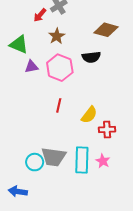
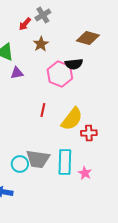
pink hexagon: (60, 68) -> (60, 74), moved
yellow semicircle: (89, 115) -> (72, 119), size x1.4
pink star: (103, 161) -> (85, 173), moved

